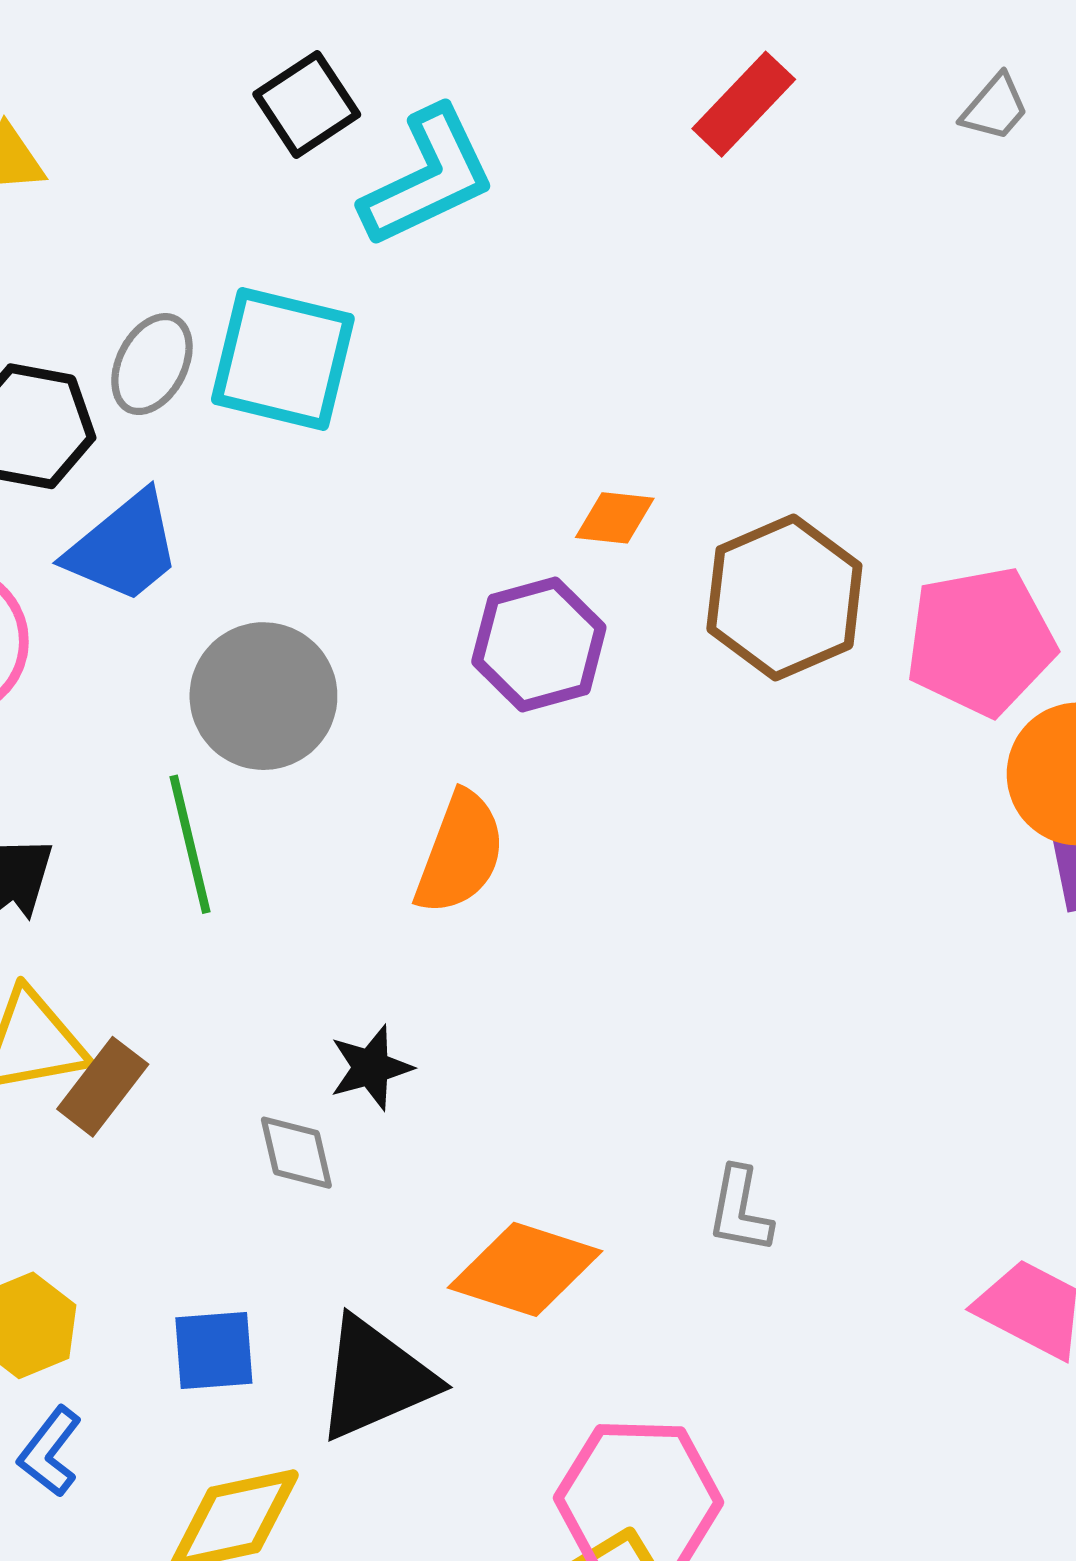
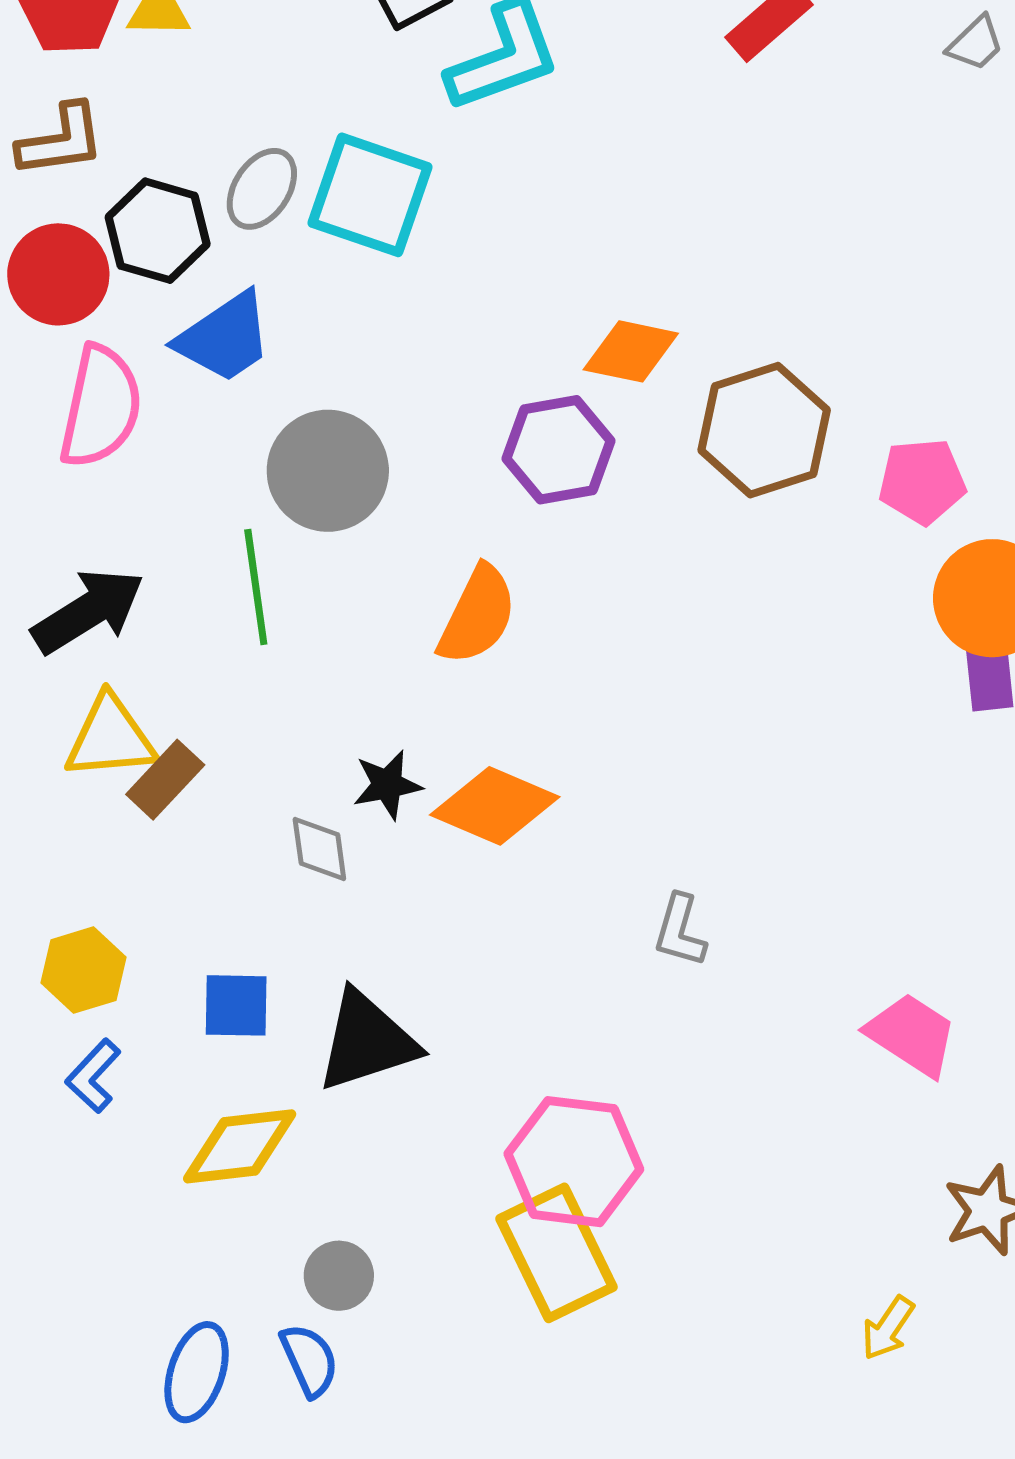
orange diamond: (615, 518) -> (631, 351), size x1.4
pink pentagon: (980, 641) -> (922, 481), size x0.7
orange diamond: (525, 1269) -> (495, 806), moved

